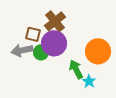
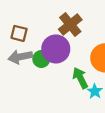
brown cross: (55, 21) -> (70, 24), moved
brown square: (33, 34) -> (19, 33), moved

